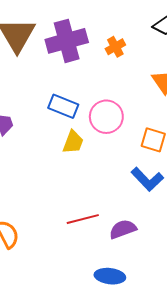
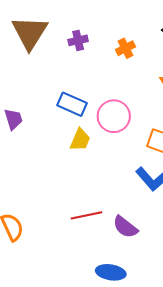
purple cross: (67, 41) -> (78, 40), size x0.5
purple semicircle: (123, 229) -> (125, 227), turned -124

